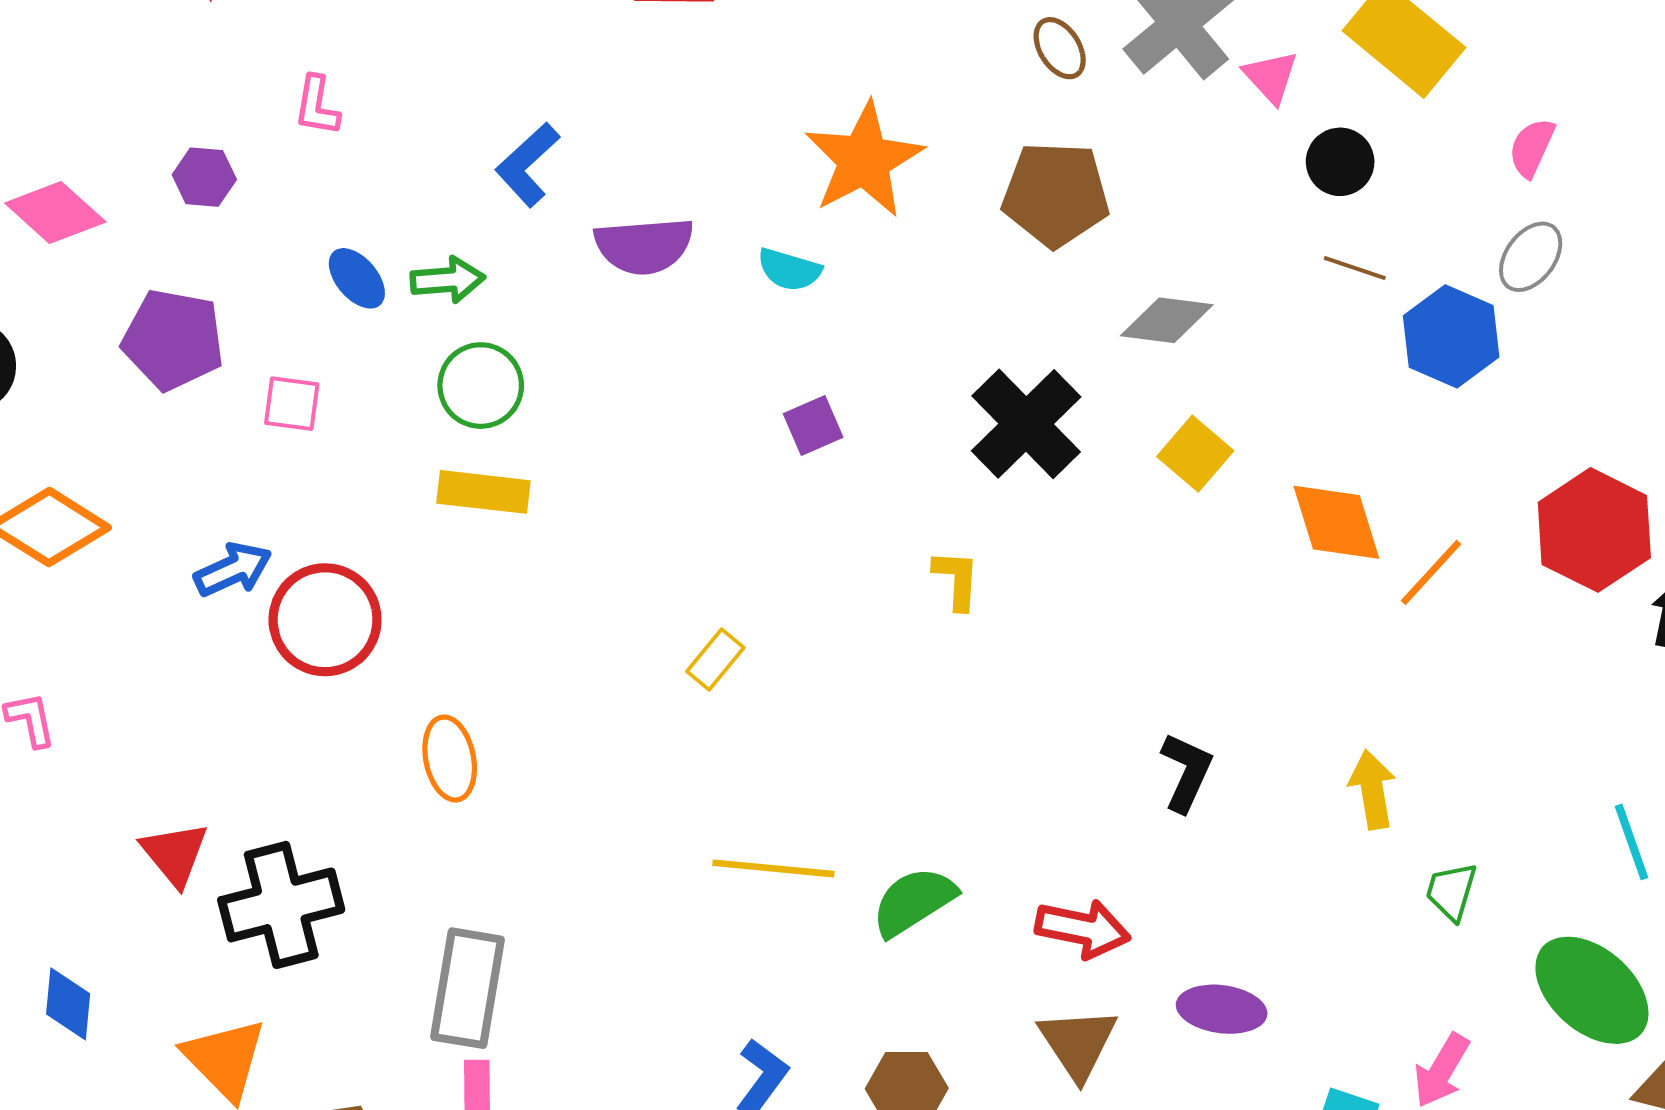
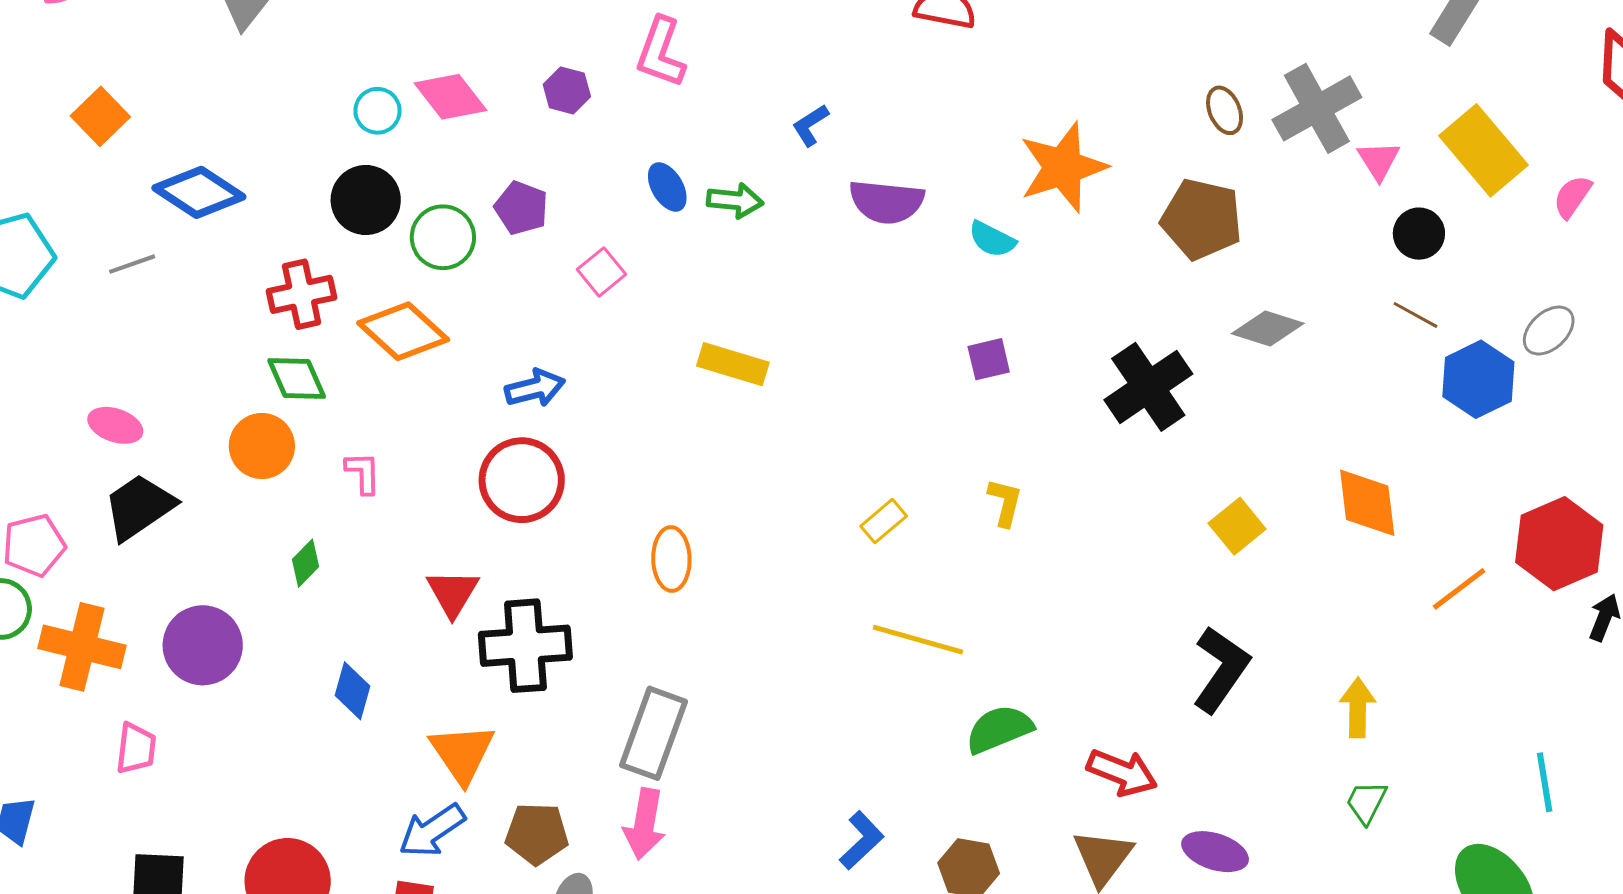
pink L-shape: (317, 106) -> (661, 52), size x1.5
pink semicircle: (1532, 148) -> (1572, 197), moved
blue L-shape: (527, 165) -> (810, 125), size x0.7
purple pentagon: (173, 340) -> (521, 208), size x0.7
green circle: (481, 386) -> (443, 237), moved
pink square: (292, 404) -> (601, 272), turned 33
yellow square: (1195, 454) -> (1237, 526), moved
orange line: (1431, 572) -> (1459, 589), moved
yellow L-shape: (957, 580) -> (1005, 502), moved
red circle: (325, 620) -> (522, 480), moved
black L-shape: (1186, 772) -> (1221, 669), size x1.4
yellow line: (773, 868) -> (918, 640), moved
green trapezoid: (1451, 891) -> (1366, 802), moved

